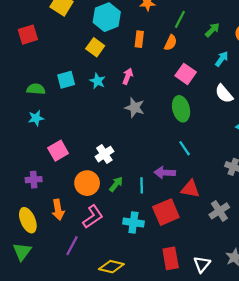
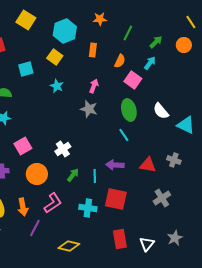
orange semicircle: (171, 43) -> (120, 61), moved
cyan arrow: (222, 59) -> (150, 63), moved
pink arrow: (128, 76) -> (94, 86), moved
cyan square: (66, 80) -> (26, 69), moved
white semicircle: (224, 94) -> (161, 111), moved
cyan line: (185, 148) -> (124, 135), moved
orange circle: (87, 183) -> (37, 174), moved
red triangle: (190, 189) -> (148, 165), moved
orange arrow: (58, 210) -> (23, 207), moved
red square: (166, 212) -> (116, 199), turned 35

